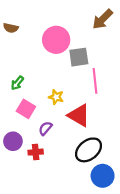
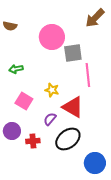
green arrow: (17, 83) -> (16, 69), moved, turned 40
purple semicircle: (45, 128) -> (50, 119), moved
black ellipse: (89, 150) -> (68, 139), moved

